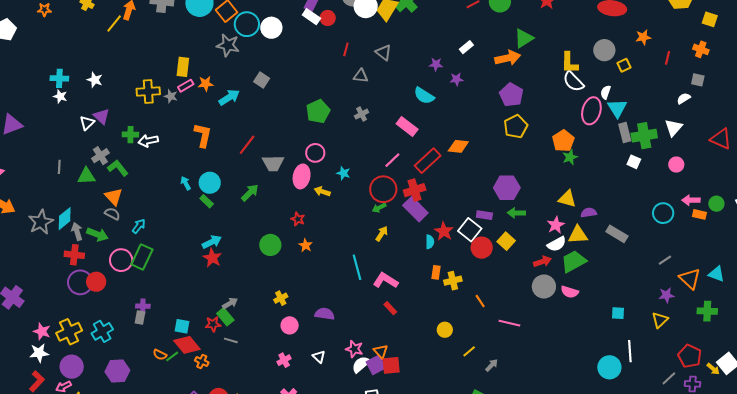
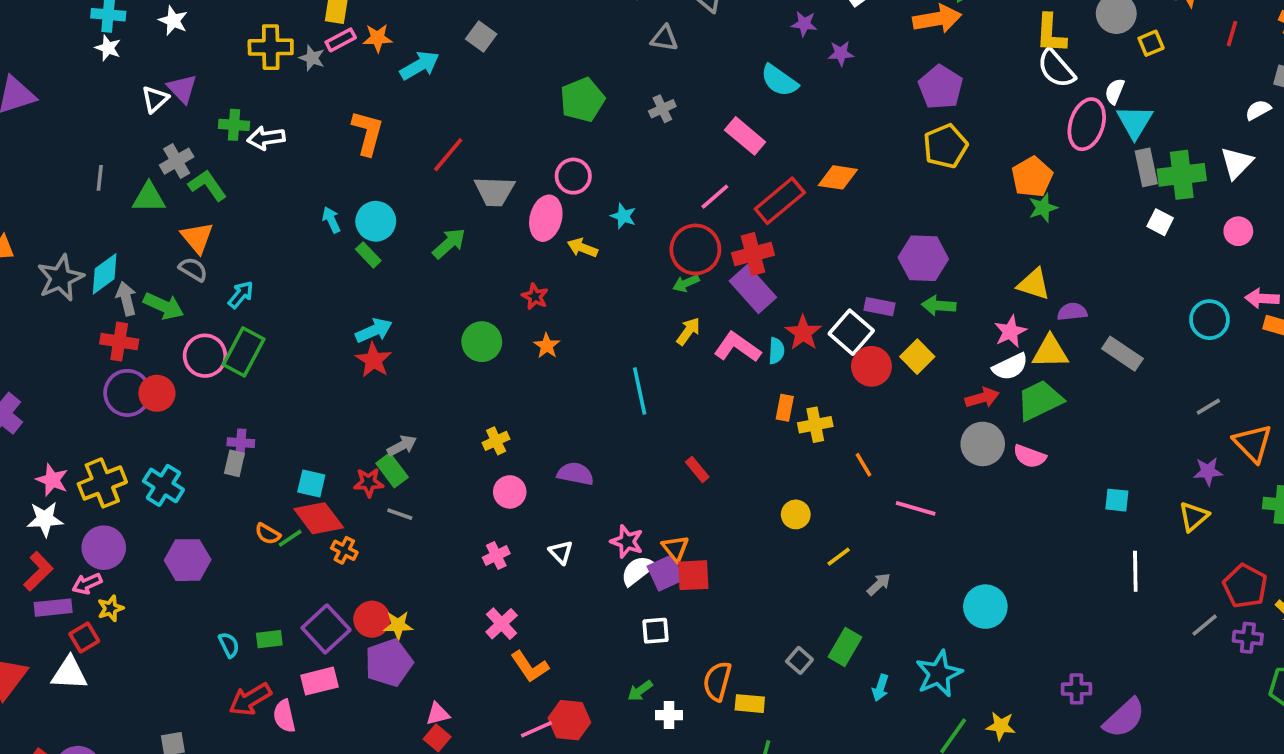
pink L-shape: (386, 280) -> (737, 347), moved
cyan cross: (102, 331) -> (163, 485), turned -30
cyan circle: (609, 367) -> (985, 607), moved

